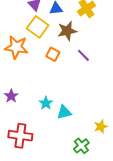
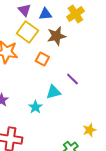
purple line: (83, 55) -> (72, 79), moved
cyan triangle: (64, 112) -> (53, 92), moved

